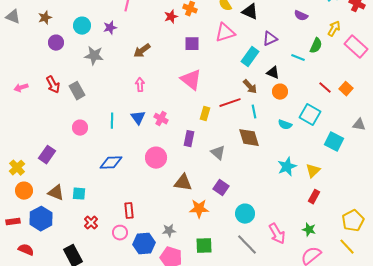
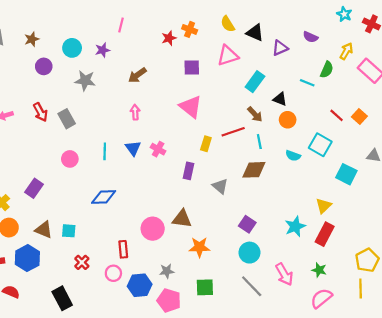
purple triangle: (270, 39) -> (280, 48), moved
brown diamond: (249, 138) -> (254, 170), turned -75
pink circle: (156, 158) -> (153, 229), moved
cyan star: (287, 167) -> (295, 226), moved
purple square: (221, 188) -> (247, 224), moved
red rectangle: (314, 197) -> (325, 234), size x1.5
yellow line: (347, 247) -> (361, 289), turned 42

